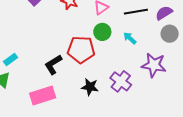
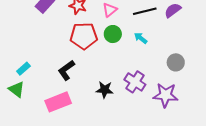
gray circle: (170, 34) -> (176, 62), moved
red pentagon: (81, 50) -> (84, 36), moved
purple star: (154, 65) -> (165, 95), moved

